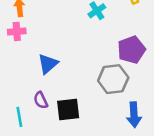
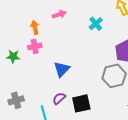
purple semicircle: (41, 100) -> (59, 98), turned 80

